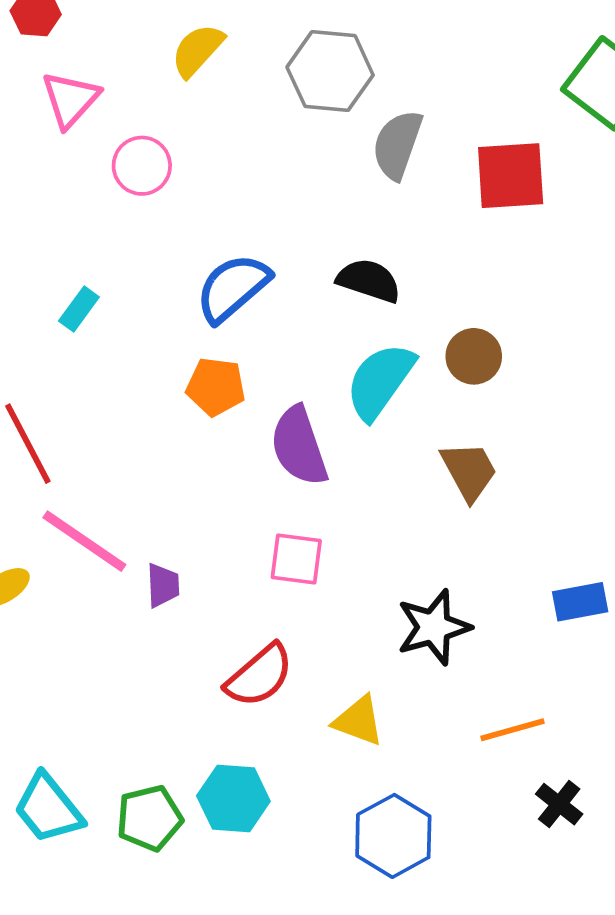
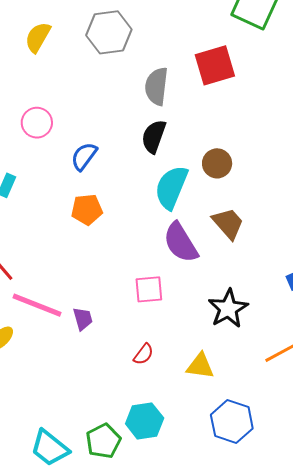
gray semicircle: (397, 145) -> (156, 86), moved
pink circle: (142, 166) -> (37, 123), moved
black semicircle: (369, 281) -> (154, 137), turned -76
blue semicircle: (233, 288) -> (84, 156), size x0.7
purple semicircle: (299, 446) -> (181, 243), moved
red semicircle: (259, 676) -> (144, 354), size x0.6

